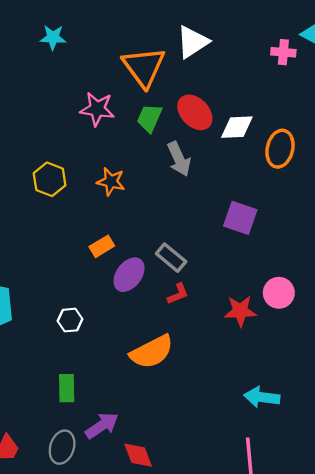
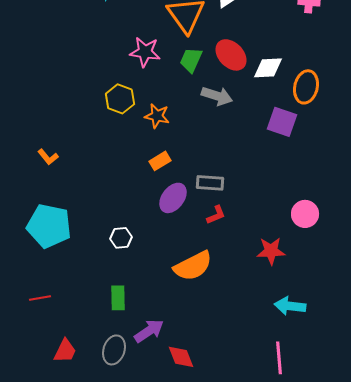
gray arrow: (179, 159) -> (217, 96), turned -48
yellow hexagon: (50, 179) -> (120, 99), moved
purple square: (240, 218) -> (282, 122), moved
orange rectangle: (102, 246) -> (160, 161), moved
gray rectangle: (171, 258) -> (210, 183), turned -36
red star: (240, 311) -> (271, 251), moved

